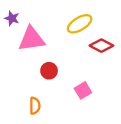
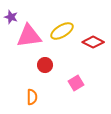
yellow ellipse: (80, 24) -> (62, 31), moved

